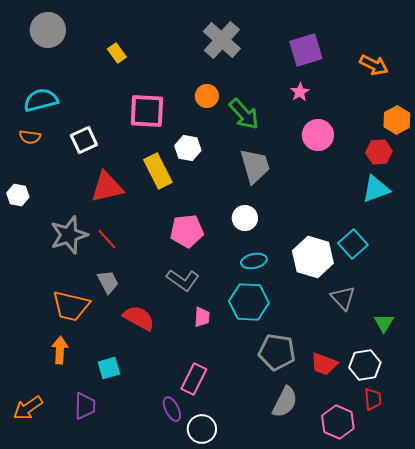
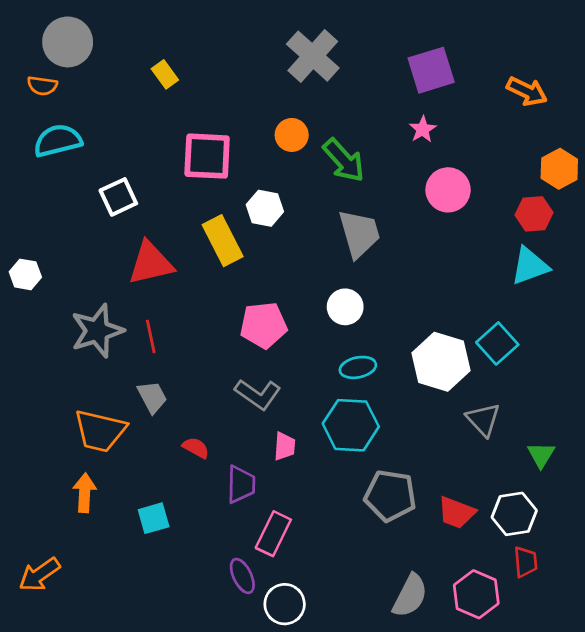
orange semicircle: (30, 137) -> (42, 86), moved
red line: (107, 239) -> (151, 336), turned 30
red semicircle: (139, 318) -> (196, 448), size x0.6
gray semicircle: (285, 402) -> (410, 596), moved
purple trapezoid: (85, 406) -> (241, 484), moved

